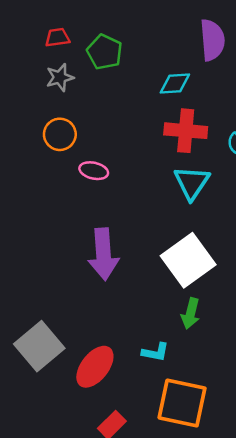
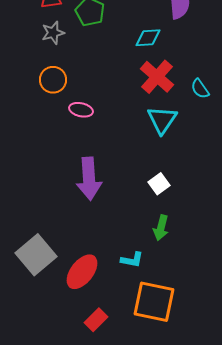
red cross: (186, 131) -> (157, 77), turned 36
white square: (188, 260) -> (159, 184), size x0.5

